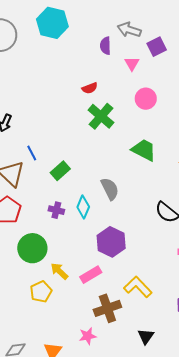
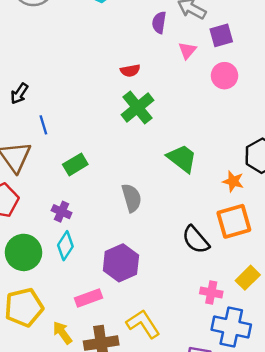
pink circle: (146, 99) -> (224, 76), moved
blue line: (32, 153) -> (43, 125), moved
cyan diamond: (83, 207) -> (65, 246), moved
yellow arrow: (59, 271) -> (62, 333), moved
yellow pentagon: (41, 292) -> (24, 307), size x1.4

